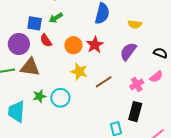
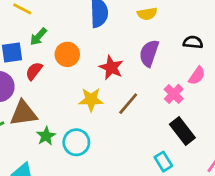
red semicircle: (46, 40) -> (34, 71), turned 88
orange circle: (73, 45) -> (67, 54), moved
red star: (95, 45) -> (111, 68), moved
green star: (39, 96) -> (46, 136), moved
black rectangle: (135, 112) -> (182, 131), turned -36

